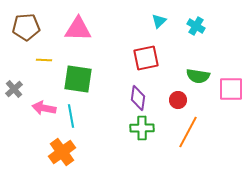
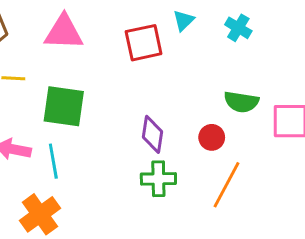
red square: (146, 58) -> (144, 43), moved

